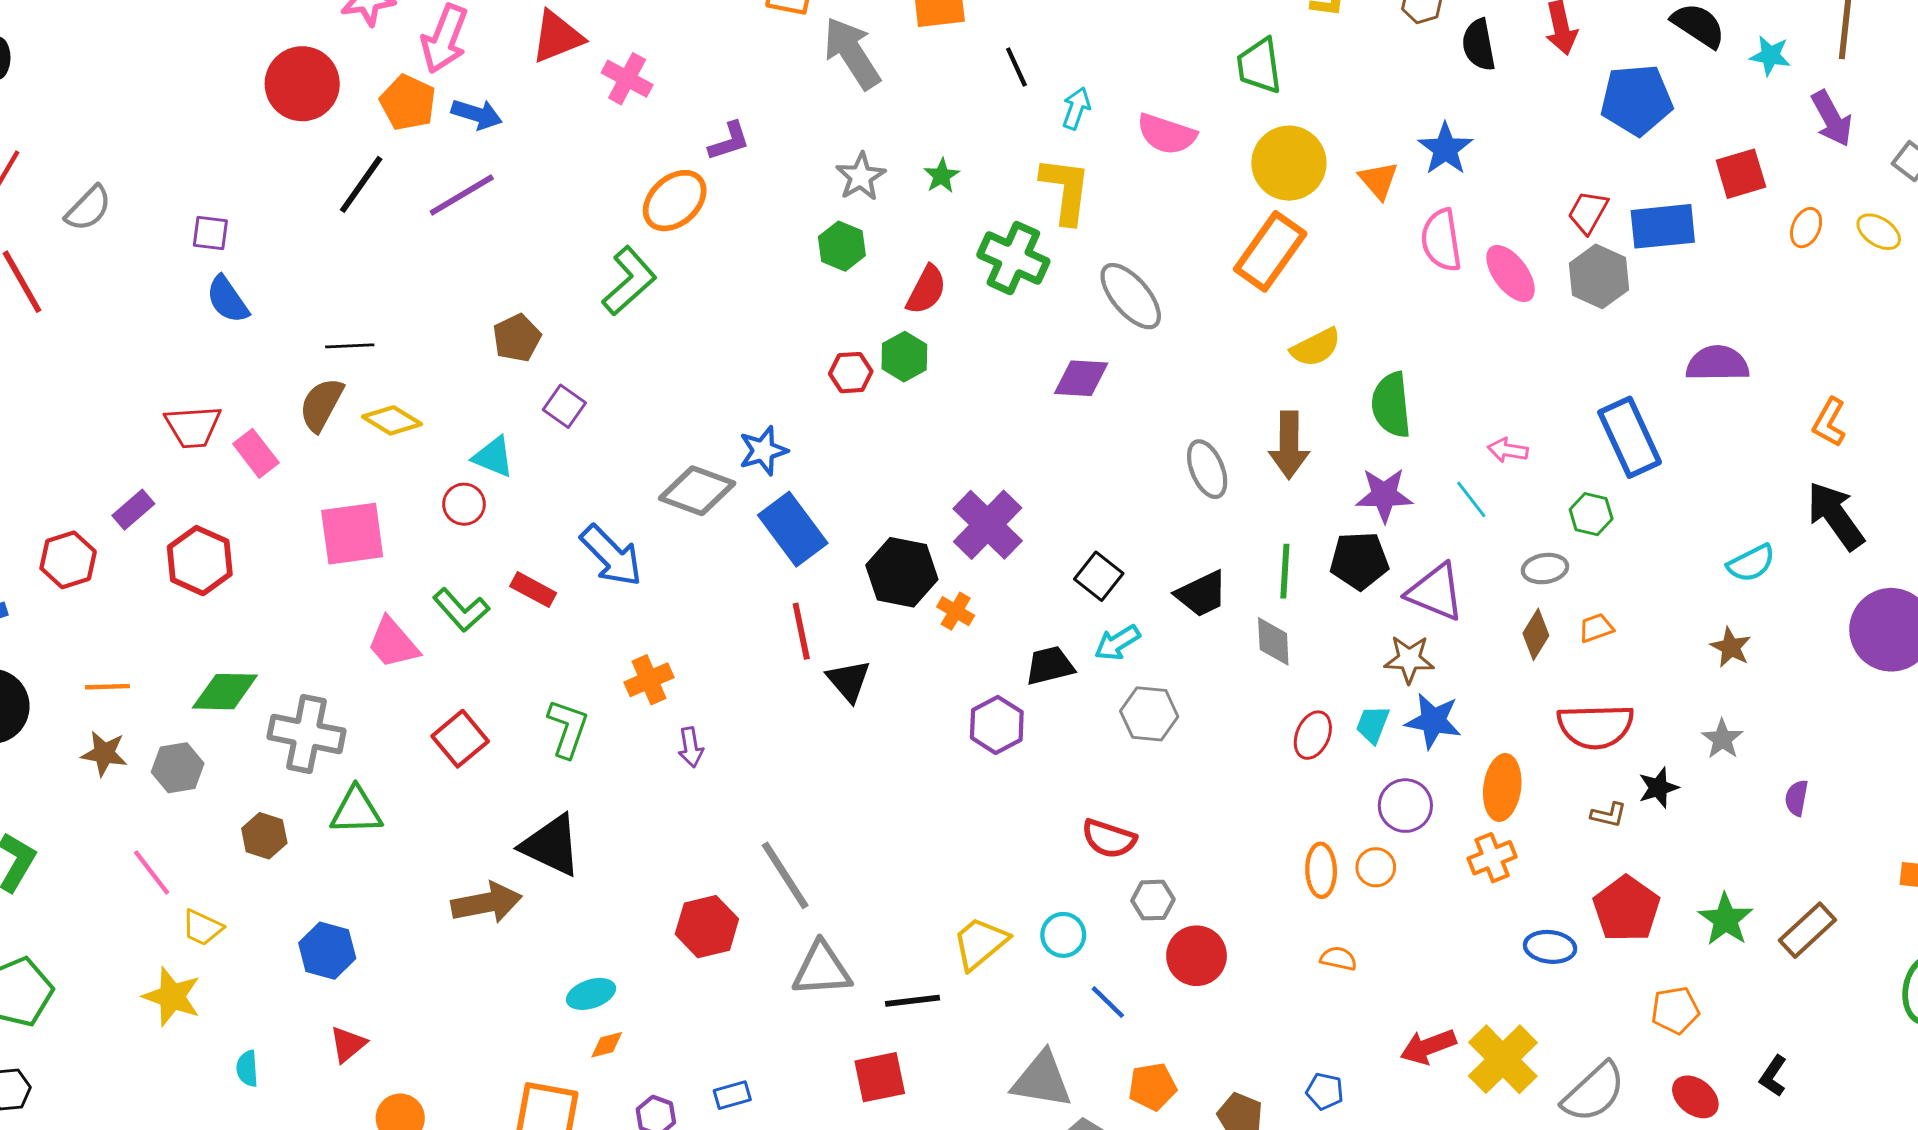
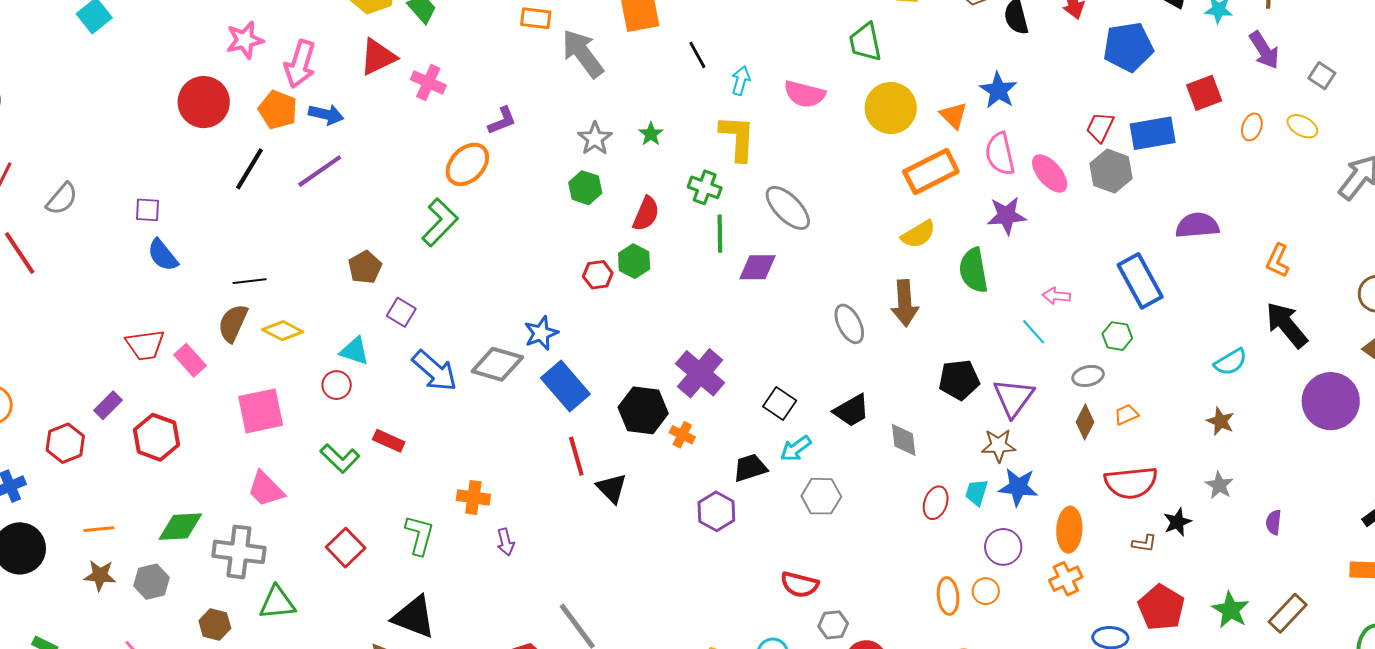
orange rectangle: (1270, 251) -> (931, 172), moved, turned 32
green cross: (1013, 258) -> (705, 187), size x0.7
purple star: (1384, 495) -> (1007, 216), moved
blue arrow: (611, 556) -> (435, 371), moved
green line: (1285, 571) -> (720, 234), moved
purple triangle: (1436, 592) -> (1013, 398), turned 48
pink trapezoid: (393, 643) -> (266, 489), moved
orange cross: (649, 680) -> (473, 497), turned 36

